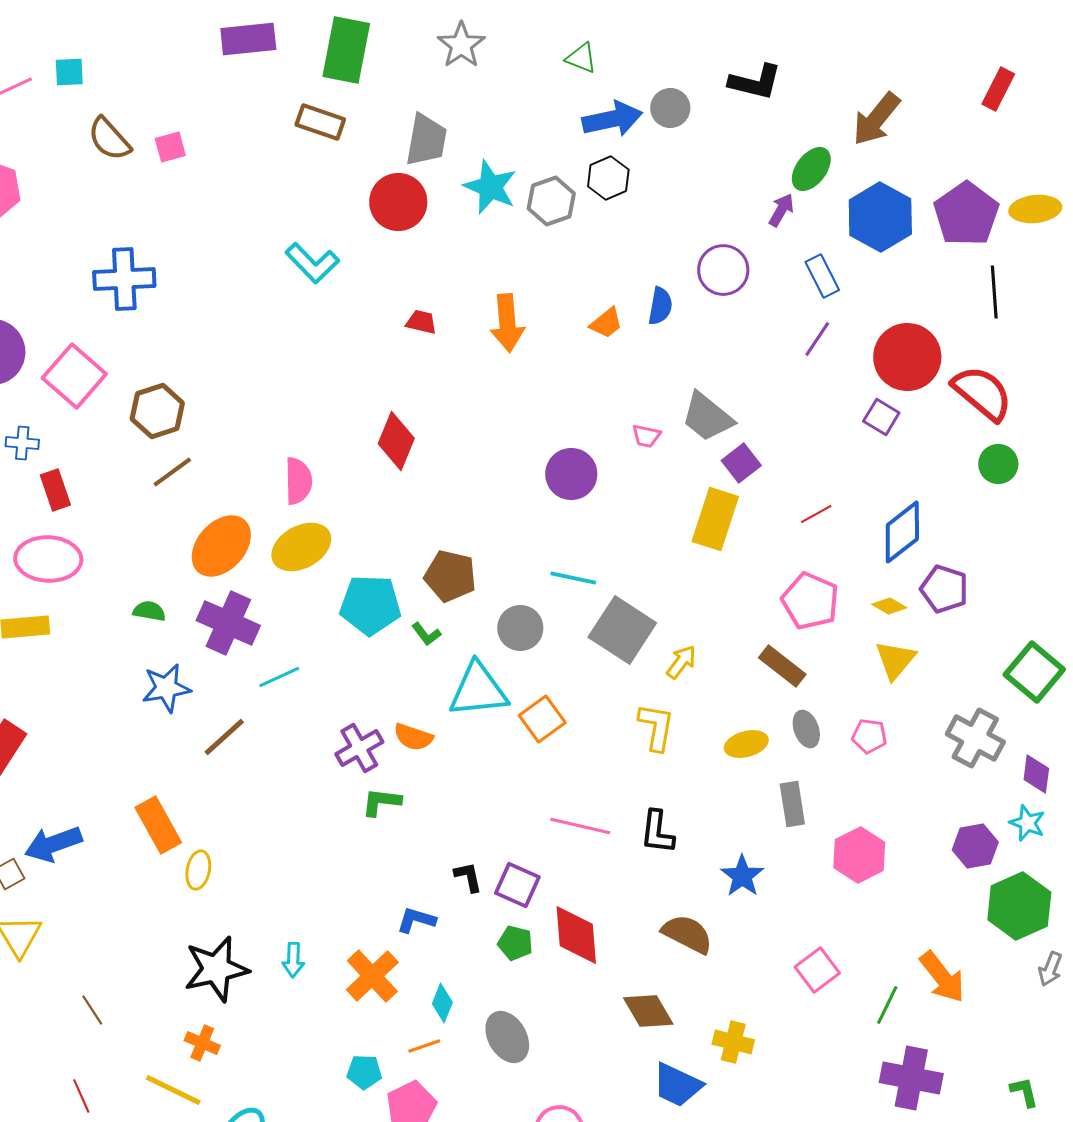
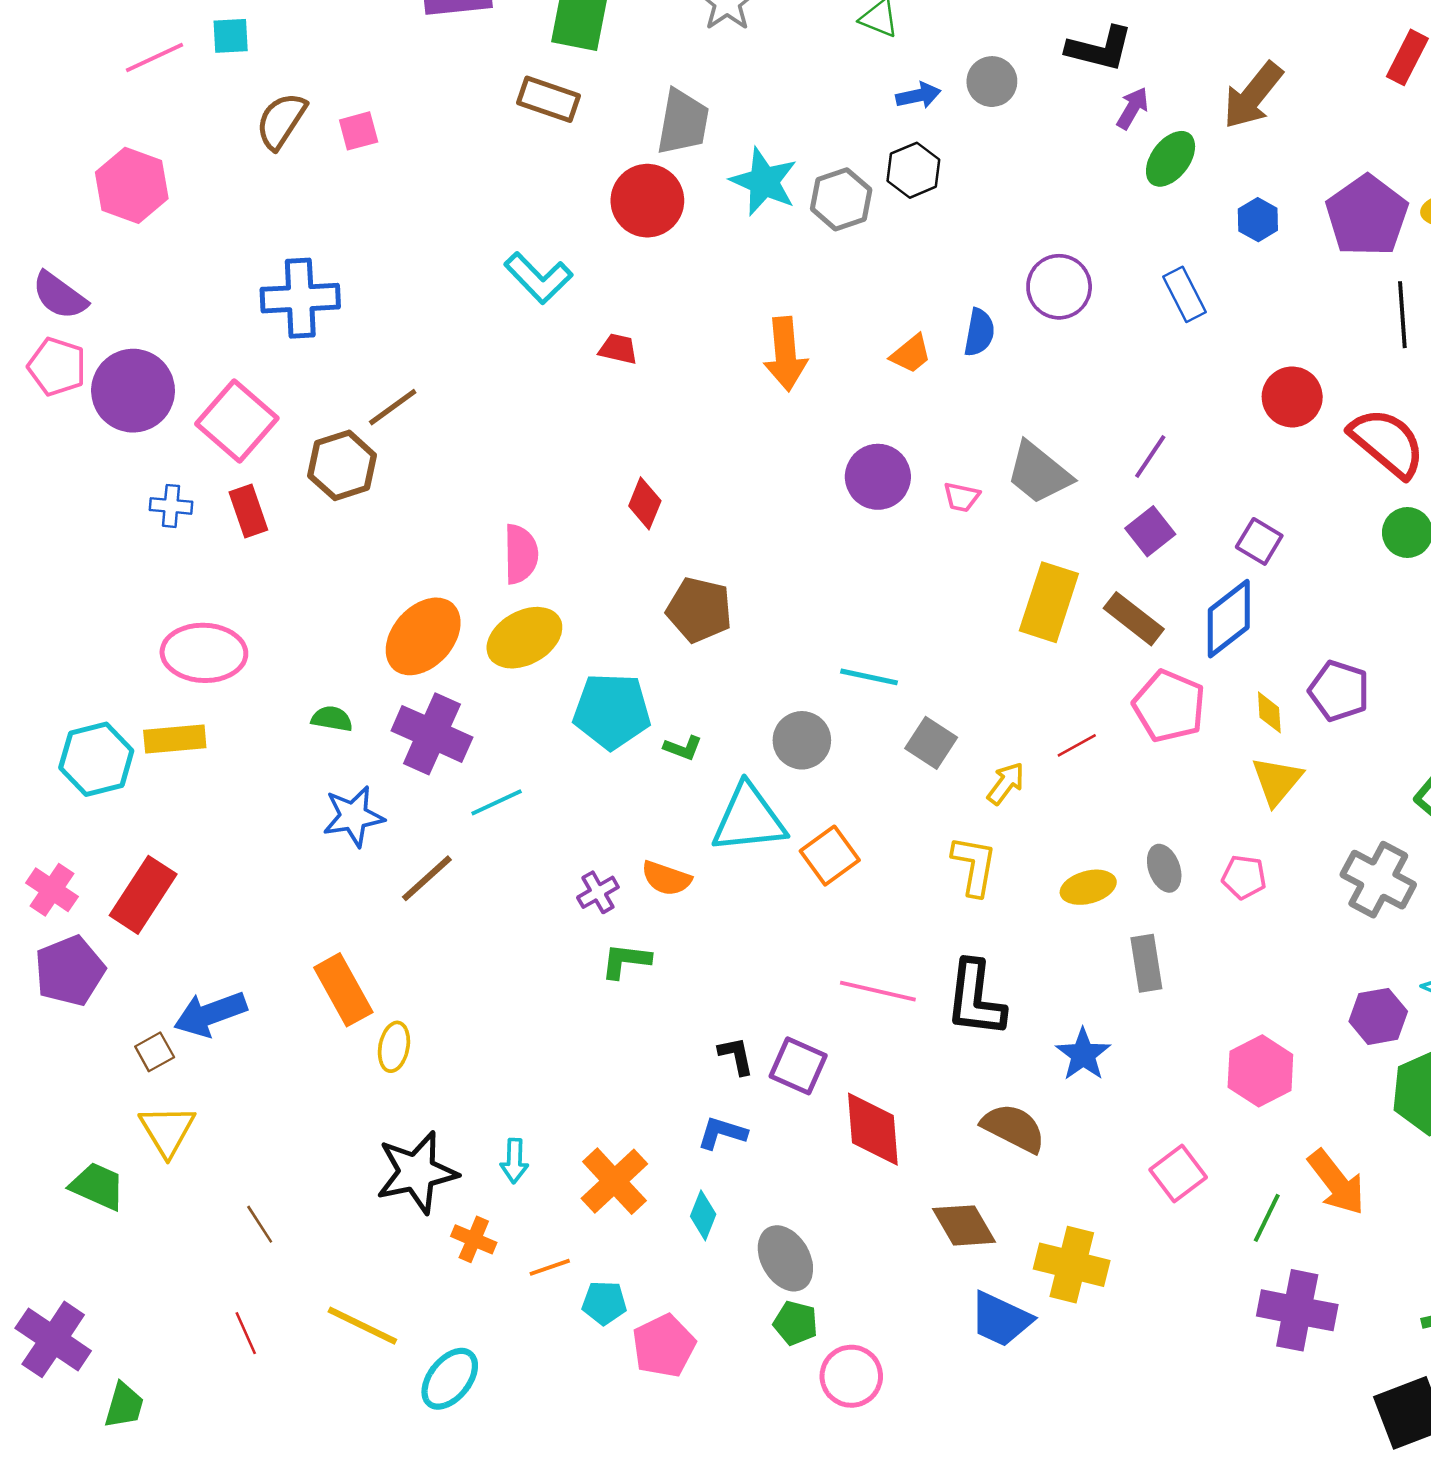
blue arrow: (612, 119) -> (918, 95), size x0.6
brown semicircle: (109, 139) -> (281, 121), turned 75
purple arrow: (781, 210) -> (1133, 108), moved
blue hexagon: (880, 217) -> (1258, 220), size x0.5
red trapezoid: (421, 322) -> (618, 349), moved
purple line: (817, 339) -> (1150, 457), moved
red circle: (907, 357) -> (1292, 397), size x0.7
purple square: (881, 417) -> (1259, 541), moved
red diamond: (396, 441) -> (645, 503), size x0.7
purple square: (741, 463) -> (1150, 531), moved
brown line: (172, 472) -> (393, 407), moved
purple circle: (571, 474) -> (878, 477), moved
red rectangle: (55, 490) -> (248, 511), moved
red line: (816, 514) -> (1077, 745), moved
blue diamond: (902, 532) -> (1229, 619), moved
brown pentagon: (450, 576) -> (699, 610), moved
yellow diamond: (889, 606) -> (1269, 712), turned 56
gray square: (622, 630) -> (931, 743), size x0.6
green L-shape: (426, 634) -> (683, 748), turned -32
brown rectangle: (782, 666) -> (1134, 619), moved
purple cross: (359, 748) -> (598, 892), size x0.7
black L-shape: (657, 832) -> (975, 999), size x1.4
pink hexagon: (859, 855) -> (1260, 1071), moved
blue L-shape: (416, 920) -> (722, 1133), moved
green pentagon: (515, 943) -> (796, 1323), moved
yellow cross: (733, 1042) -> (1072, 1265), size x1.4
orange cross: (202, 1043) -> (474, 1239), moved
orange line: (424, 1046) -> (550, 1267), moved

